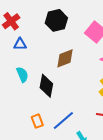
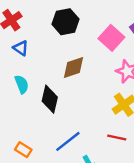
blue triangle: (20, 44) -> (21, 48), turned 32
orange rectangle: (37, 121) -> (23, 150), moved, turned -40

